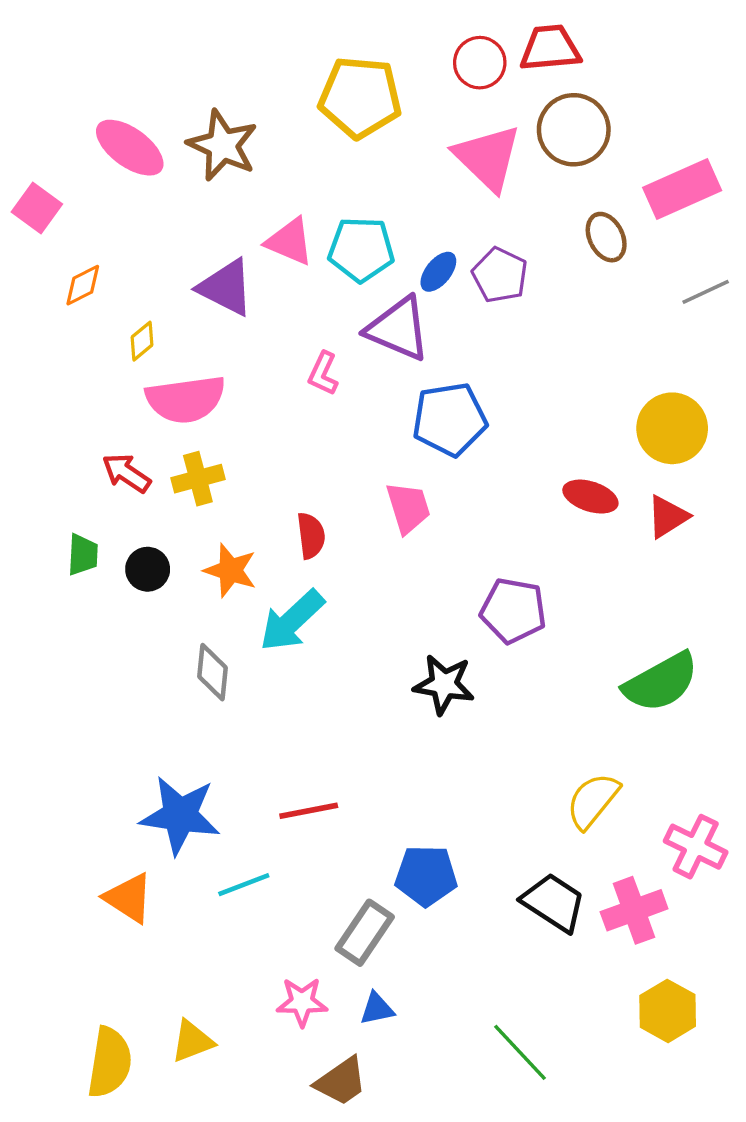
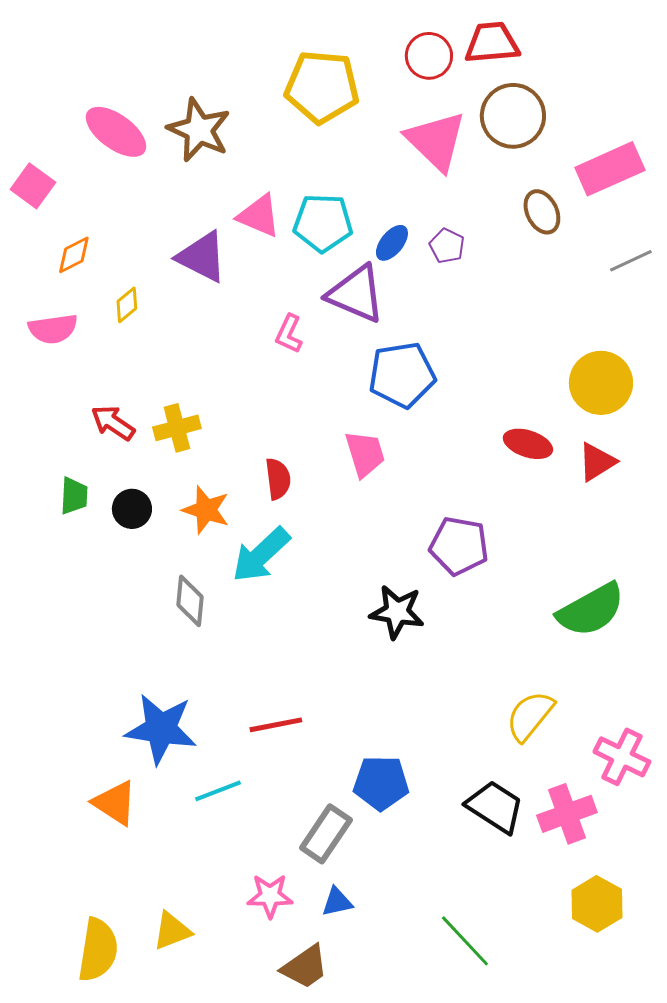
purple pentagon: (500, 275) -> (447, 246), size x0.7
pink semicircle: (186, 399) -> (53, 329), moved, size x0.7

